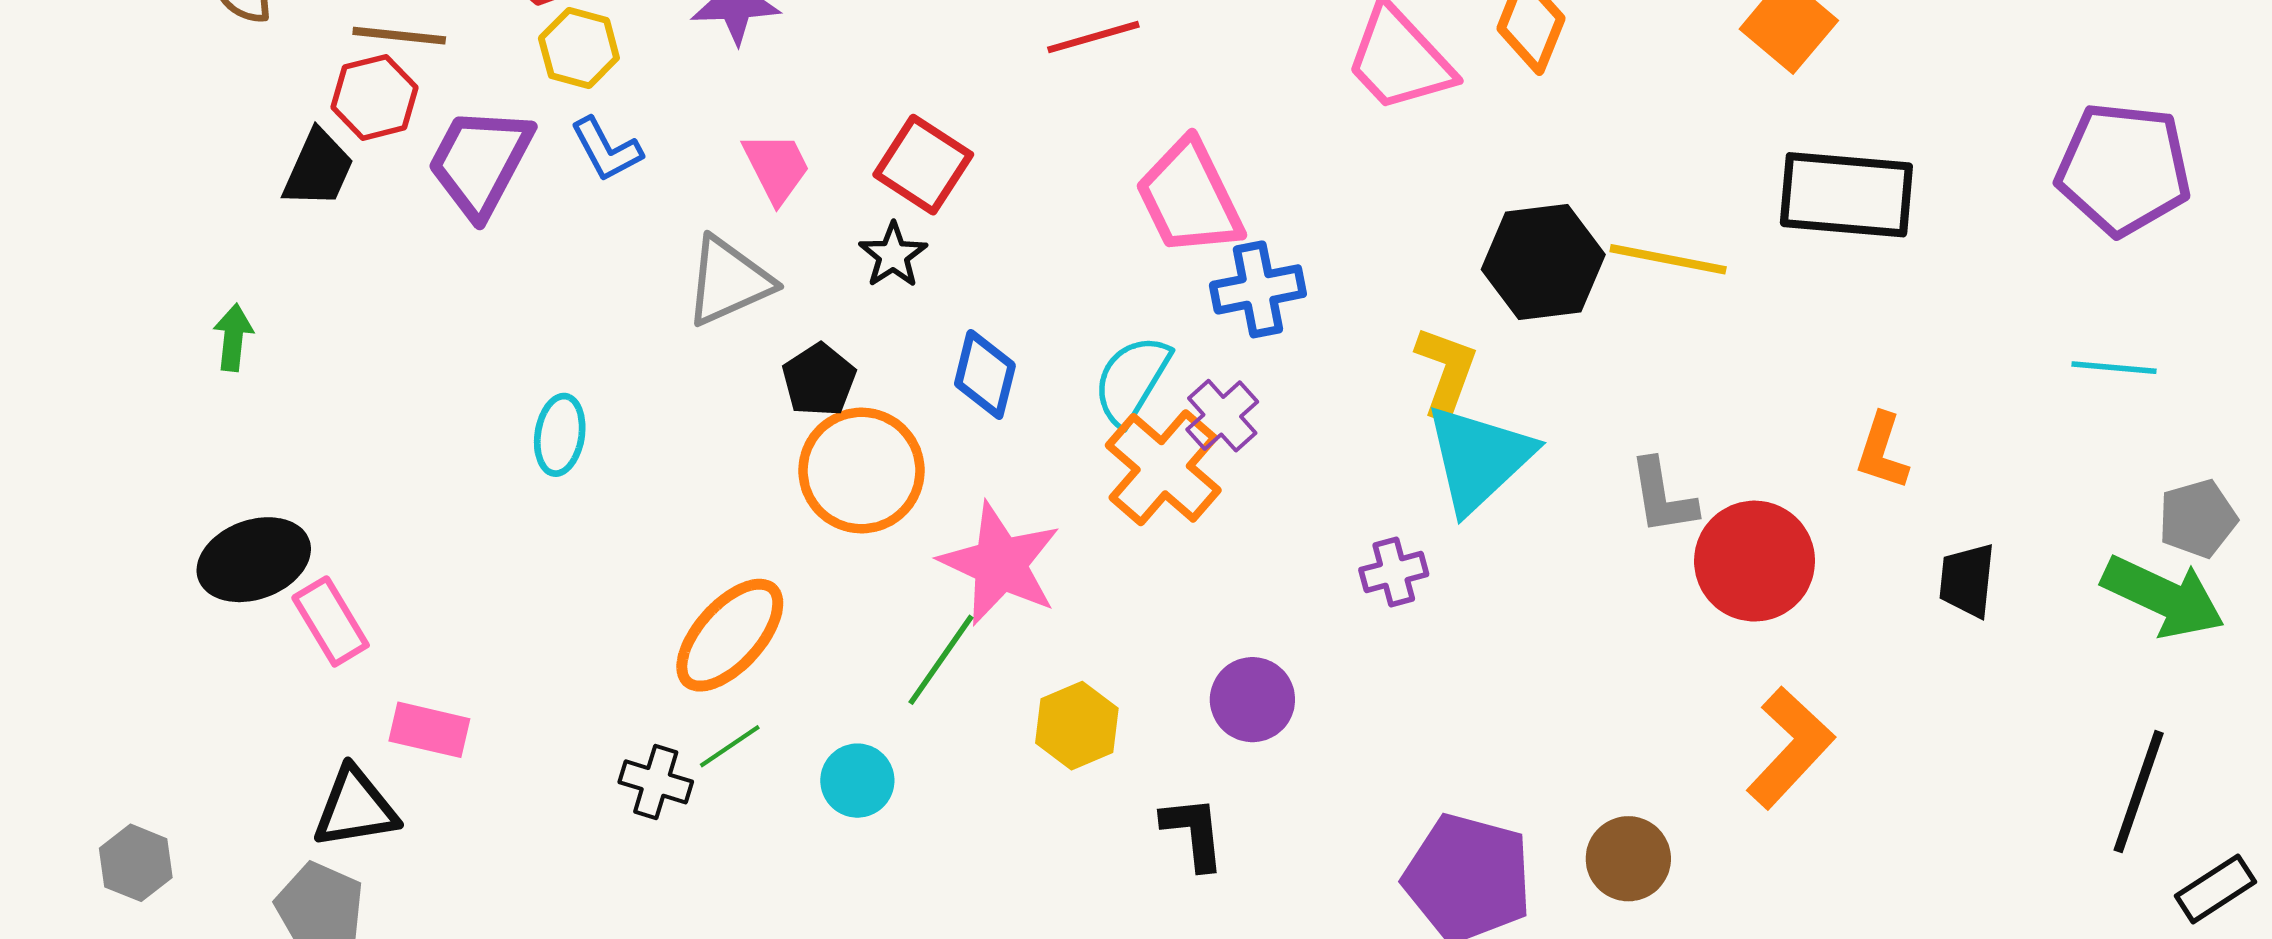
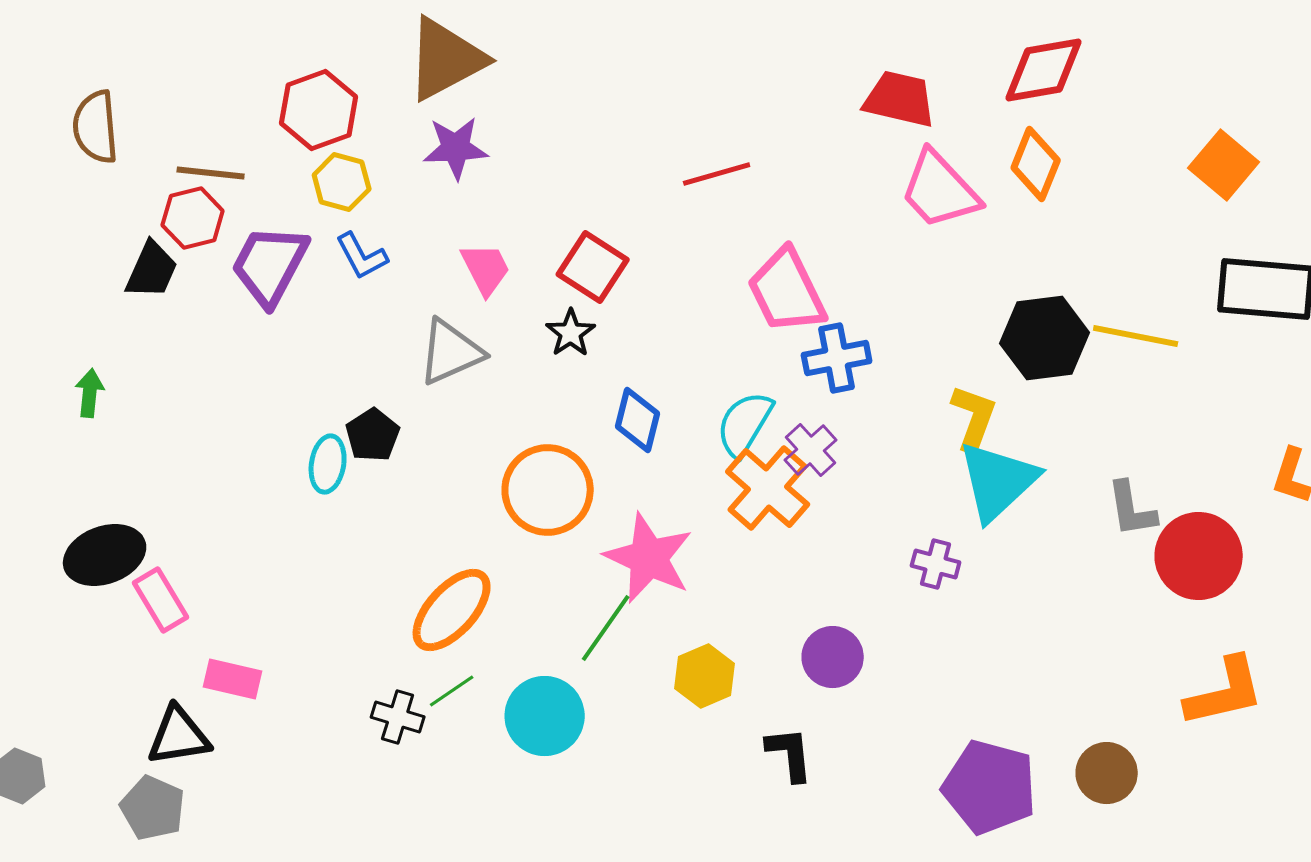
black pentagon: (819, 380) -> (373, 435), moved
purple cross: (1394, 572) -> (936, 564), turned 30
orange L-shape: (1790, 748) -> (1225, 692), turned 34
cyan circle: (857, 781) -> (545, 716), size x1.5

